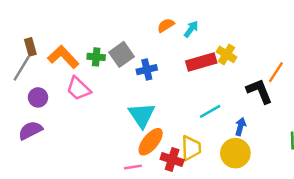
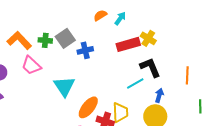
orange line: (276, 72) -> (187, 75), moved, turned -30
black L-shape: (259, 91) -> (150, 67), moved
cyan triangle: (142, 115) -> (64, 86), moved

